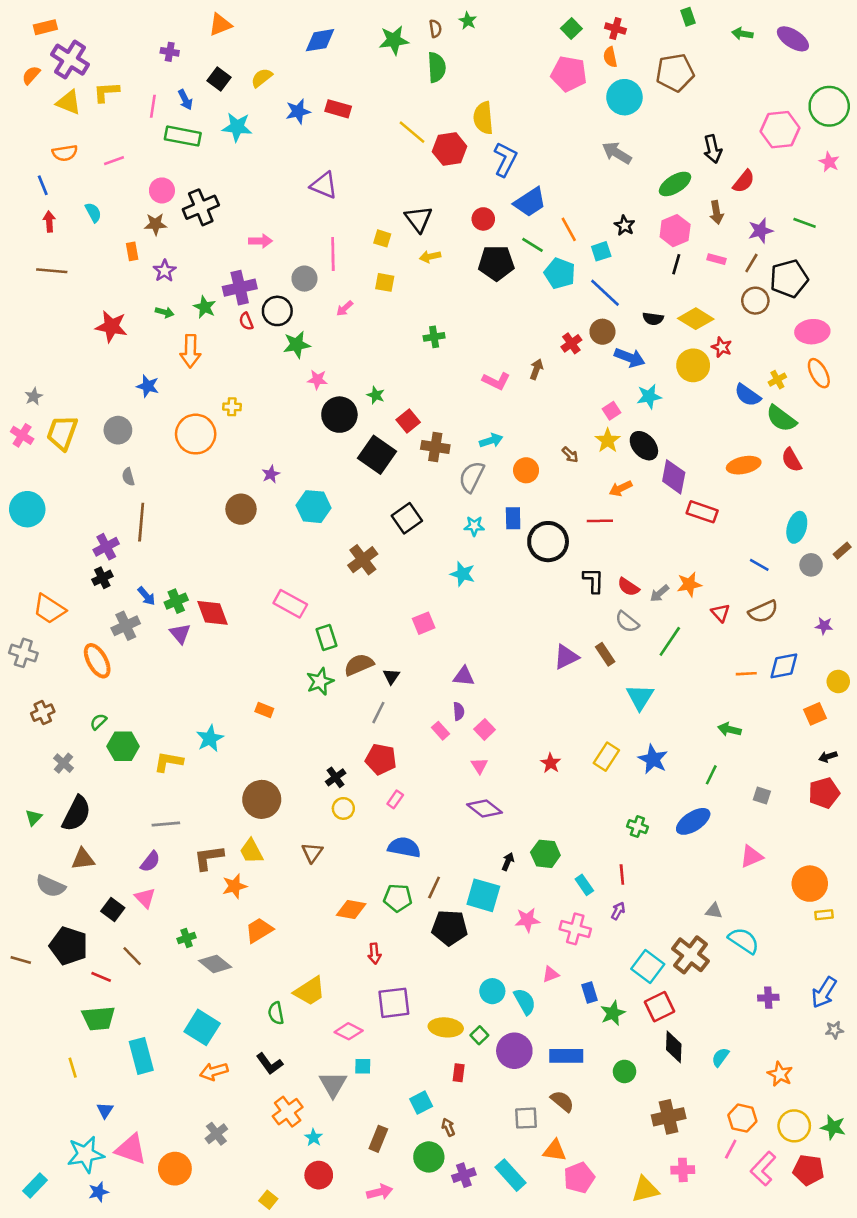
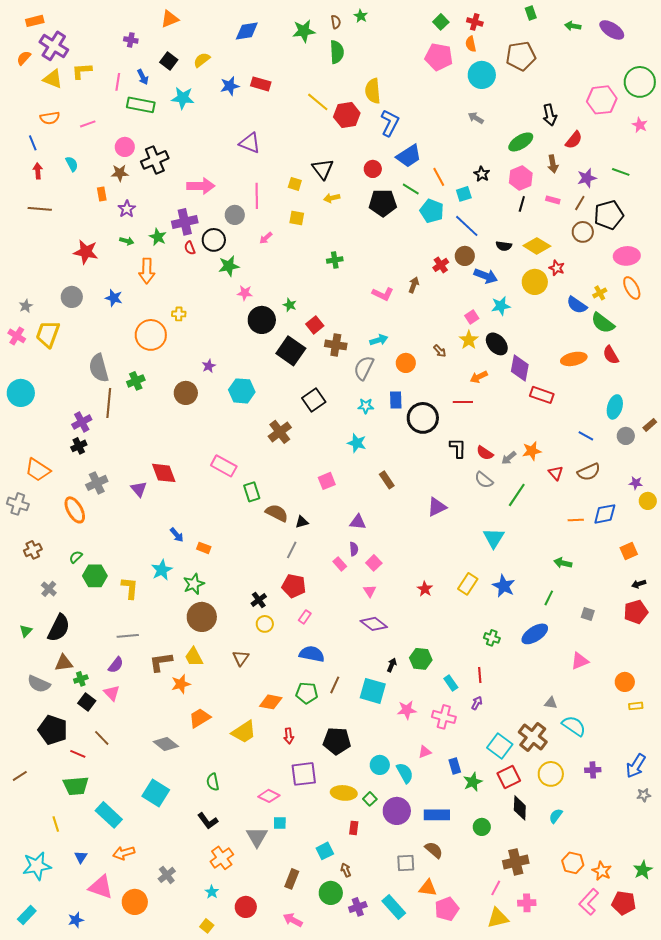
gray arrow: (617, 153) -> (476, 118), size x0.7
pink arrow: (260, 241) -> (201, 186), size x1.5
gray circle: (118, 430) -> (72, 297), moved
gray semicircle: (128, 477) -> (99, 368), size x2.0
blue arrow: (146, 596) -> (177, 535), moved
green cross: (176, 601) -> (136, 381), moved
brown rectangle: (605, 654) -> (387, 480), moved
brown semicircle: (359, 665) -> (277, 513), turned 50
black triangle: (391, 676) -> (302, 522), turned 40
green star: (320, 681) -> (194, 584), moved
yellow circle: (838, 681) -> (648, 501), moved
yellow L-shape: (168, 762) -> (130, 588), turned 85
orange circle: (810, 884) -> (625, 682), size x0.7
black pentagon: (450, 928) -> (337, 741), moved
green cross: (187, 938) -> (81, 679), moved
brown line: (21, 960) -> (20, 776), moved, turned -49
yellow trapezoid: (310, 991) -> (244, 732), moved
cyan rectangle: (141, 1056) -> (109, 815), turned -32
orange arrow: (214, 1071) -> (124, 853), moved
orange star: (780, 1074) -> (602, 871), moved
yellow circle: (794, 1126) -> (551, 774), moved
green star: (833, 1127) -> (643, 870), turned 30
cyan star: (314, 1138) -> (212, 892), moved
pink line: (731, 1149) -> (496, 888), moved
cyan star: (86, 1154) -> (37, 866), moved
pink arrow: (380, 1192) -> (293, 920), turned -138

